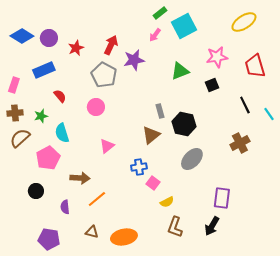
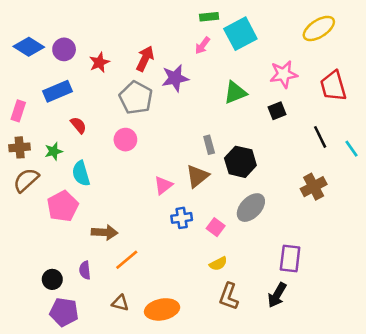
green rectangle: (160, 13) -> (209, 17), turned 32
pink triangle: (107, 146) -> (163, 185), moved
pink square: (153, 183) -> (216, 227), moved
black circle: (36, 191) -> (52, 279), moved

